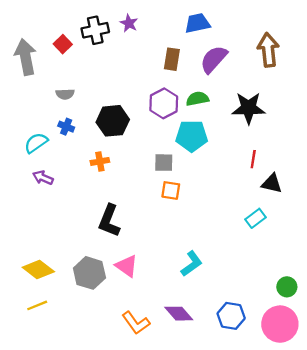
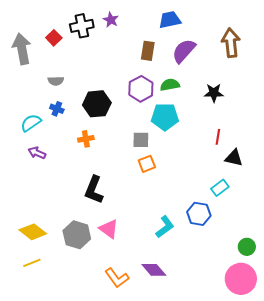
black star: (249, 108) -> (214, 93), size x0.7
orange square: (171, 190) -> (147, 164), turned -30
blue hexagon: (231, 316) -> (199, 214), moved

